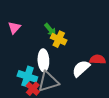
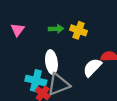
green arrow: (50, 30) -> (56, 29), turned -48
yellow cross: (59, 39) -> (79, 30), moved

